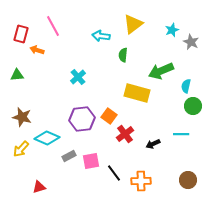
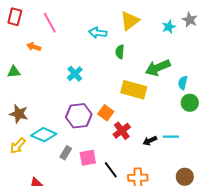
red rectangle: (21, 34) -> (15, 17), moved
gray star: (191, 42) -> (190, 20), moved
cyan line: (181, 134) -> (171, 137), moved
gray rectangle: (69, 156) -> (66, 153), turned -32

